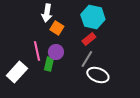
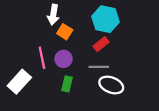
gray line: (87, 59) -> (99, 67), turned 60
green rectangle: (49, 64) -> (67, 84), moved

